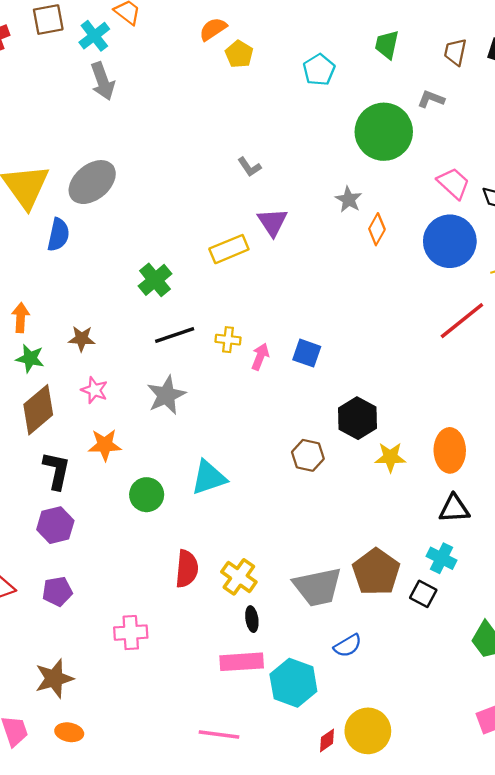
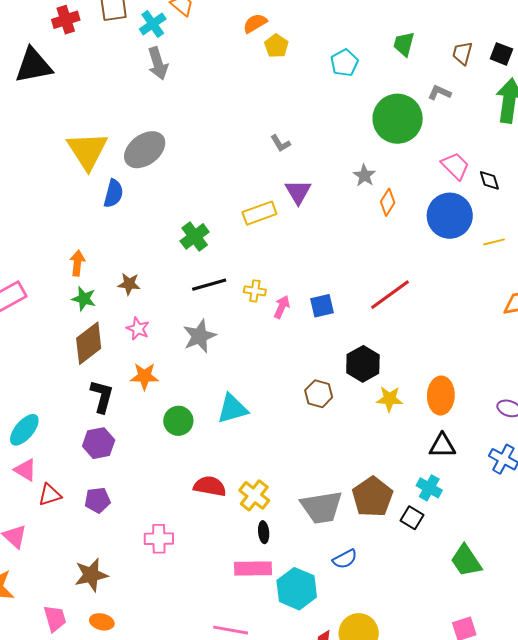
red line: (462, 321) -> (390, 295), moved
blue square: (307, 353) -> (322, 306), turned -35
red semicircle: (187, 569) -> (210, 486), turned -88

